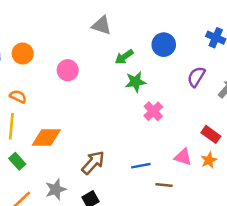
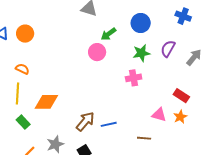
pink circle: (68, 70) -> (97, 52), moved
green star: (136, 82) -> (141, 53), moved
pink cross: (153, 111) -> (134, 78), turned 35
blue line: (141, 166) -> (109, 124), moved

